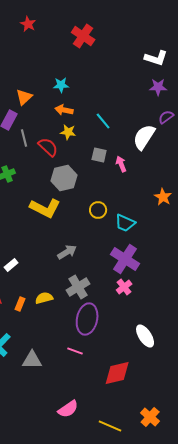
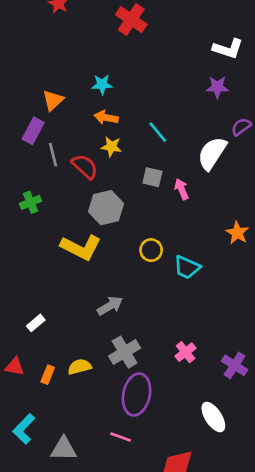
purple star: (158, 87) -> (217, 87), moved
purple cross: (125, 259) -> (235, 365), moved, size x0.7

